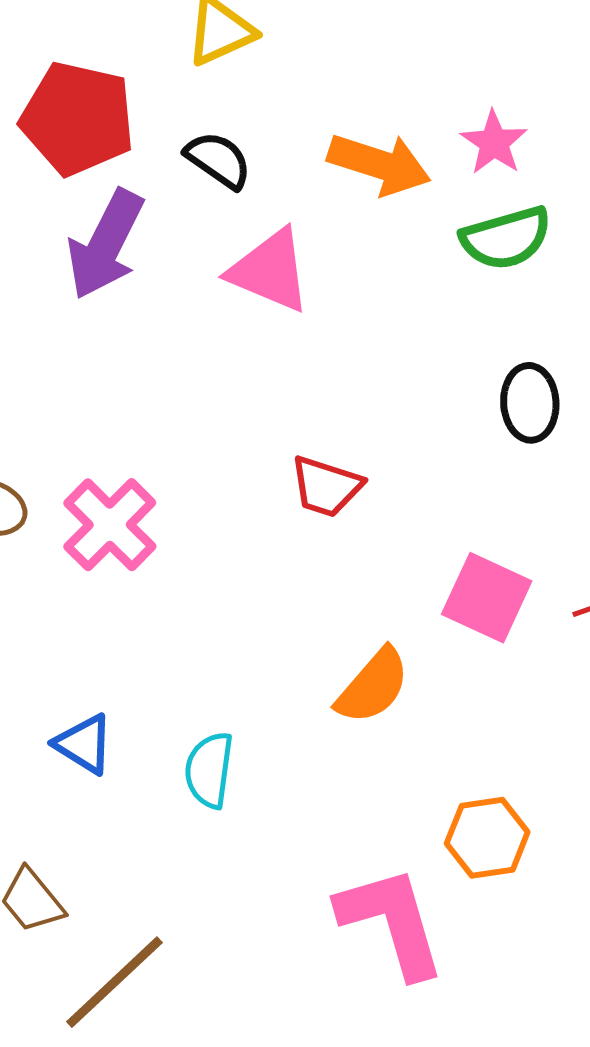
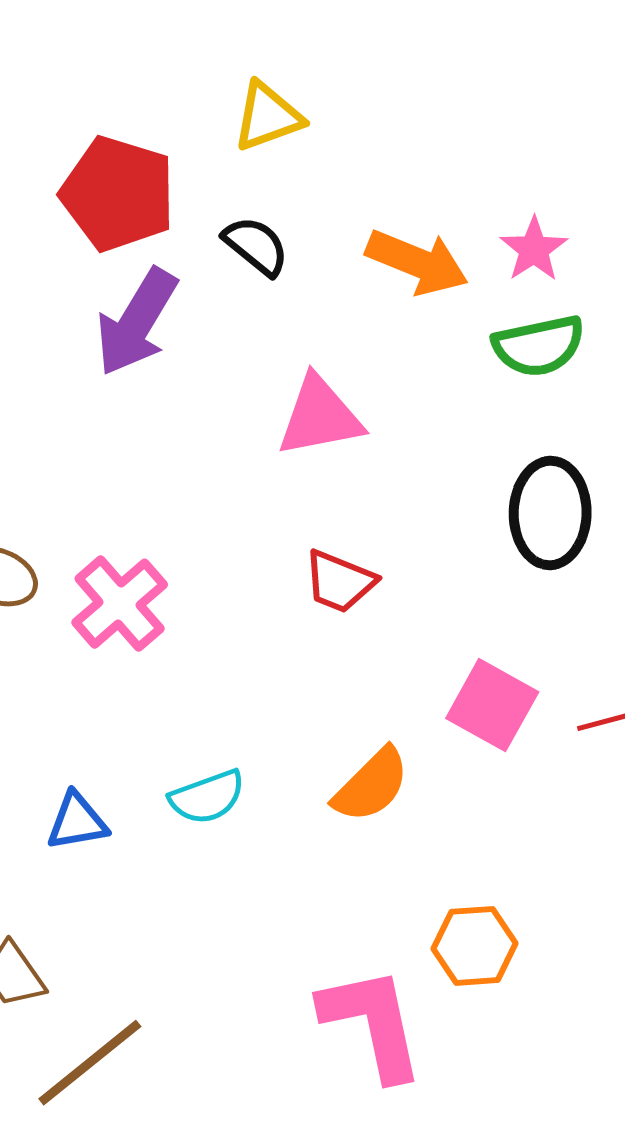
pink triangle: (270, 271) -> (320, 417), moved, turned -38
black ellipse: (530, 403) -> (550, 513), size x1.4
blue triangle: (84, 744) -> (77, 822), turned -46
cyan semicircle: (209, 770) -> (207, 797), moved, turned -122

